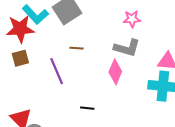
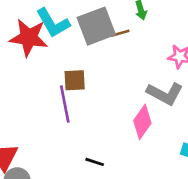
brown line: (77, 48) -> (120, 33), moved, turned -32
brown square: (20, 58) -> (75, 80), moved

